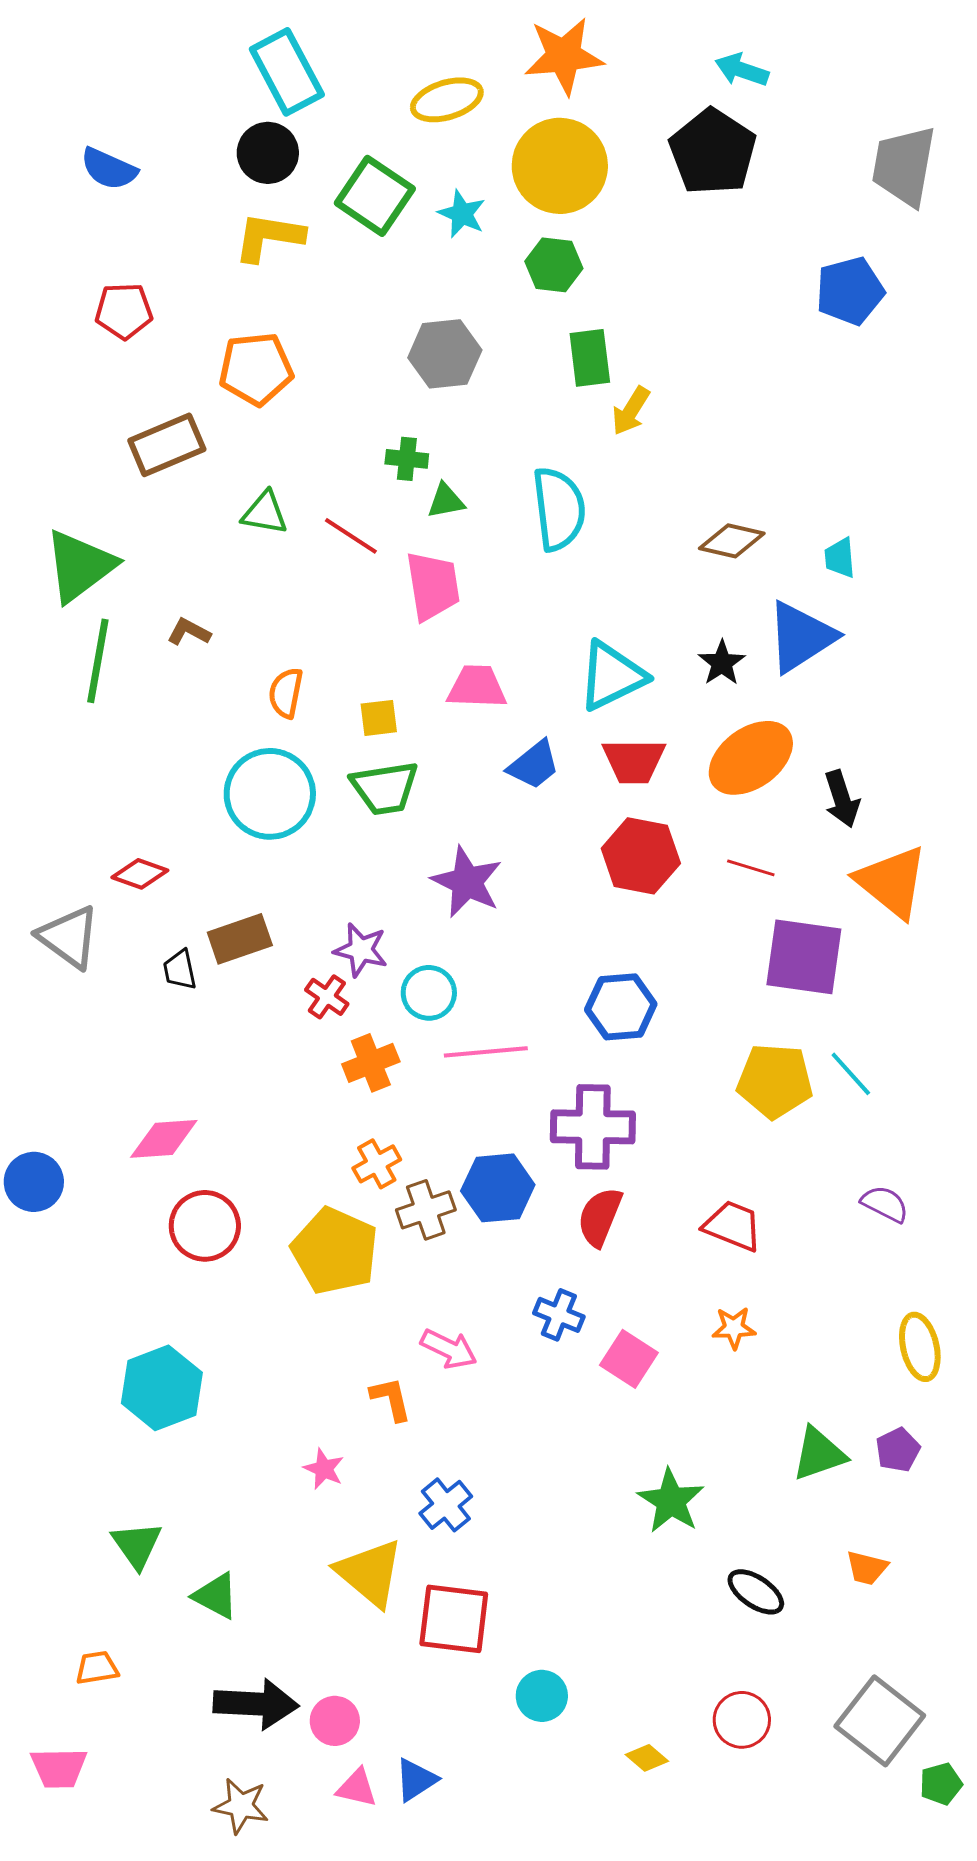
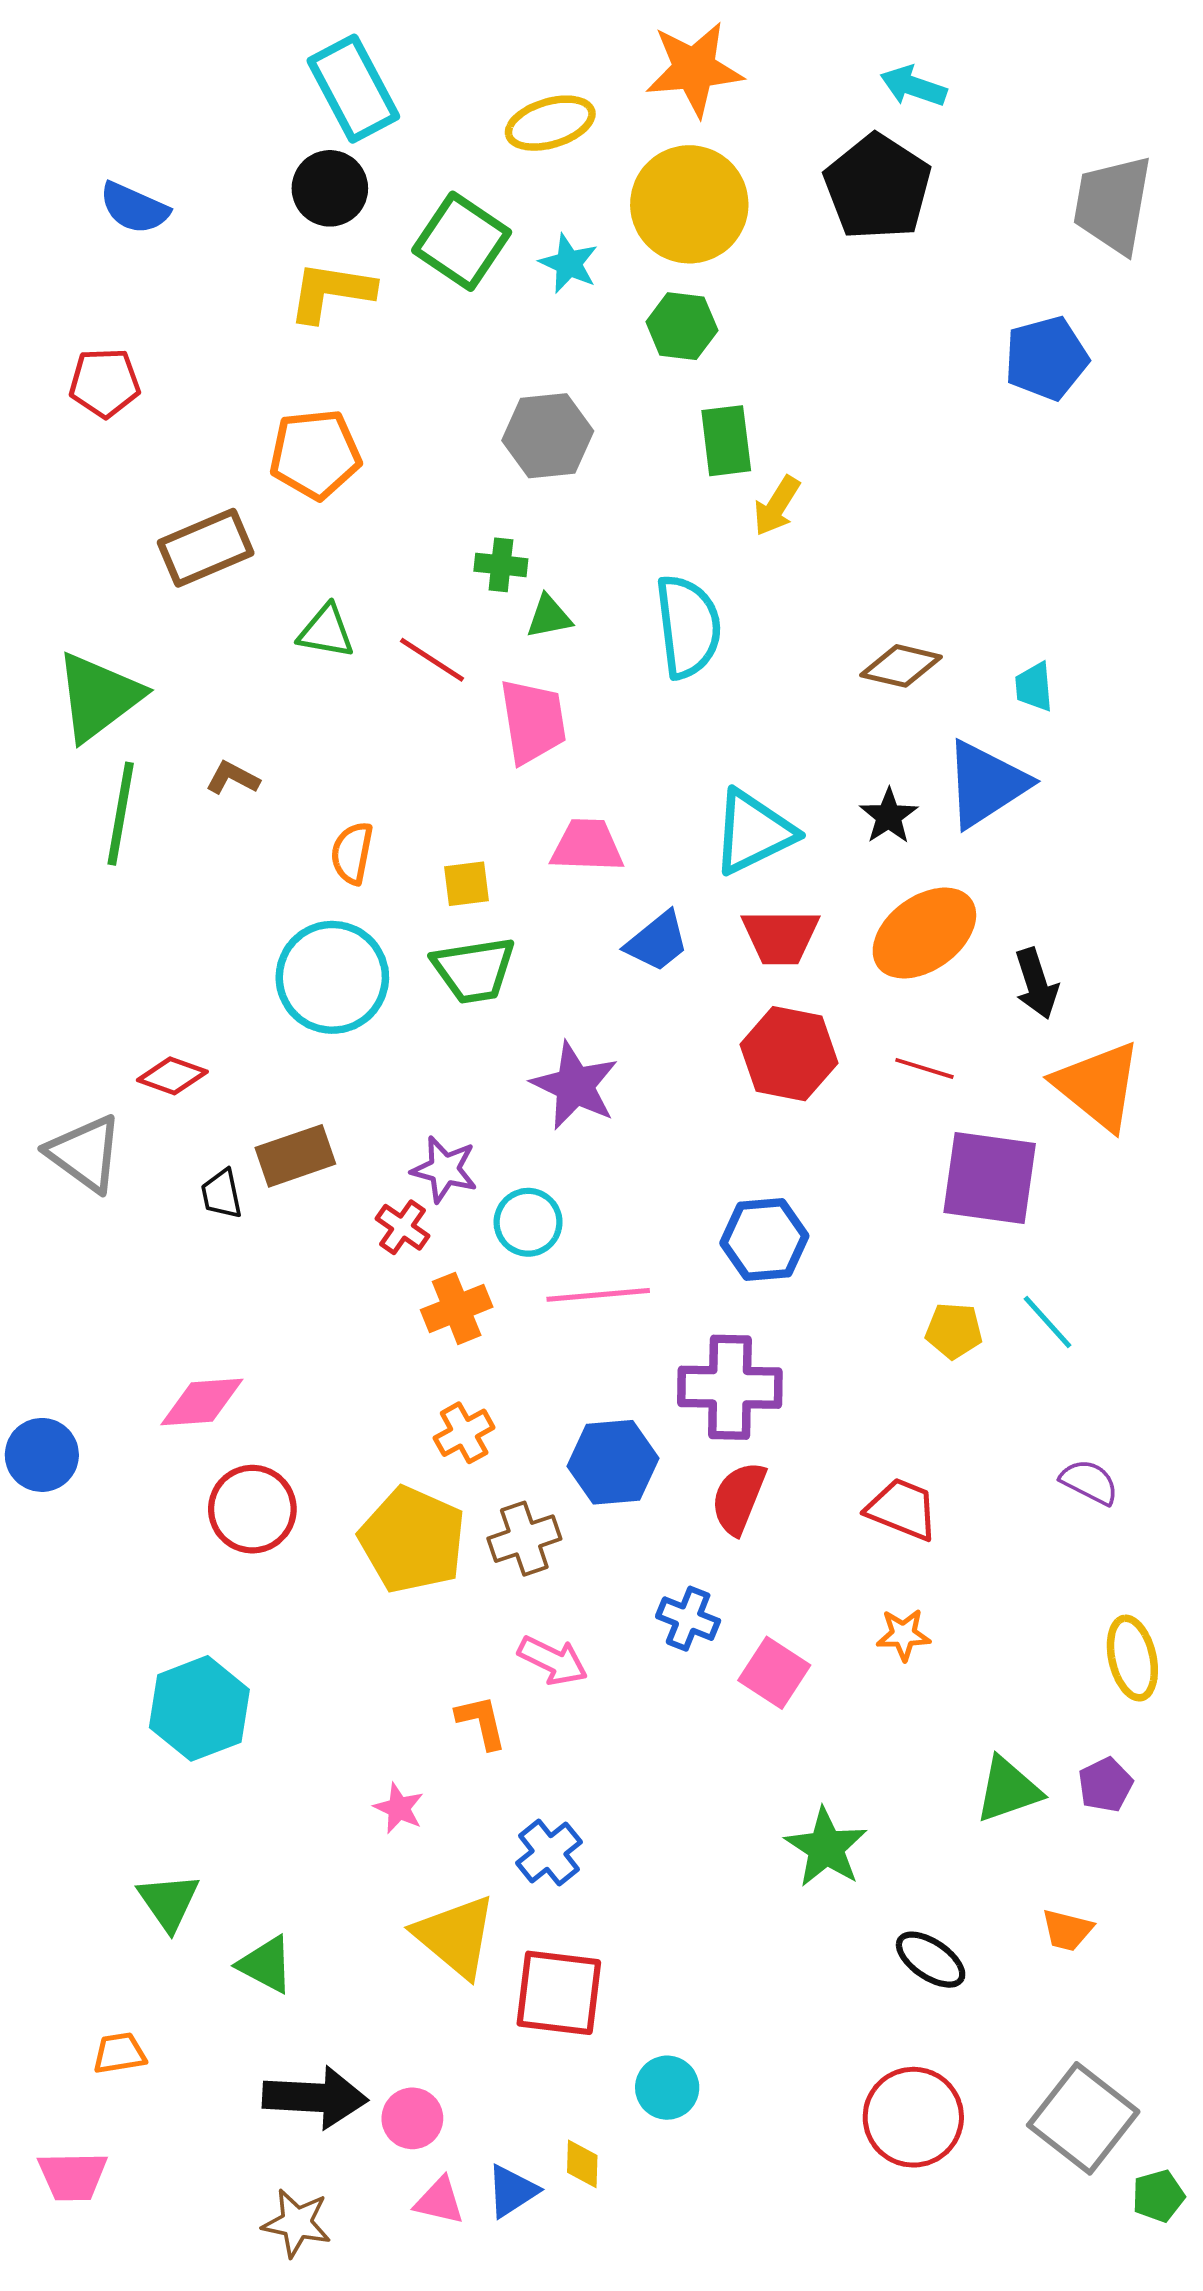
red pentagon: (124, 311) -> (105, 383), moved
yellow pentagon: (775, 1081) -> (954, 1331), size x0.6
brown cross: (426, 1210) -> (524, 1539), moved
red circle: (742, 1720) -> (913, 2117), size x1.4
yellow diamond: (647, 1758) -> (582, 2164), moved, turned 51

